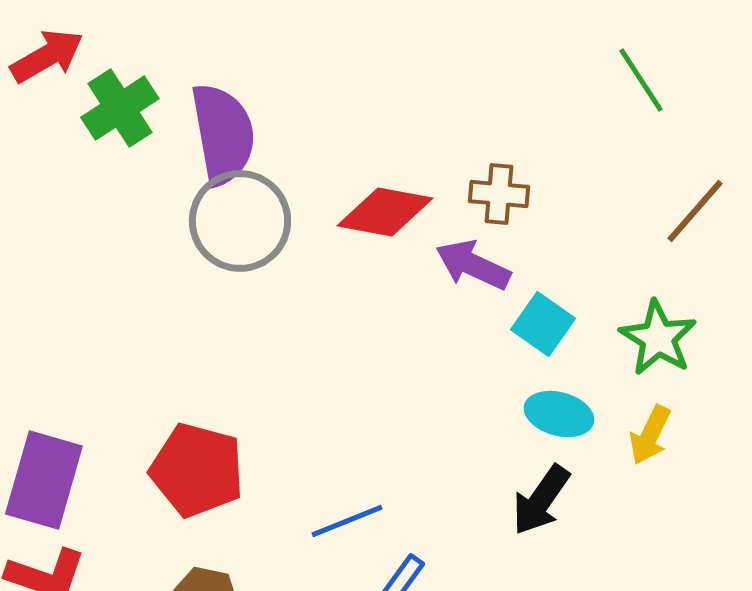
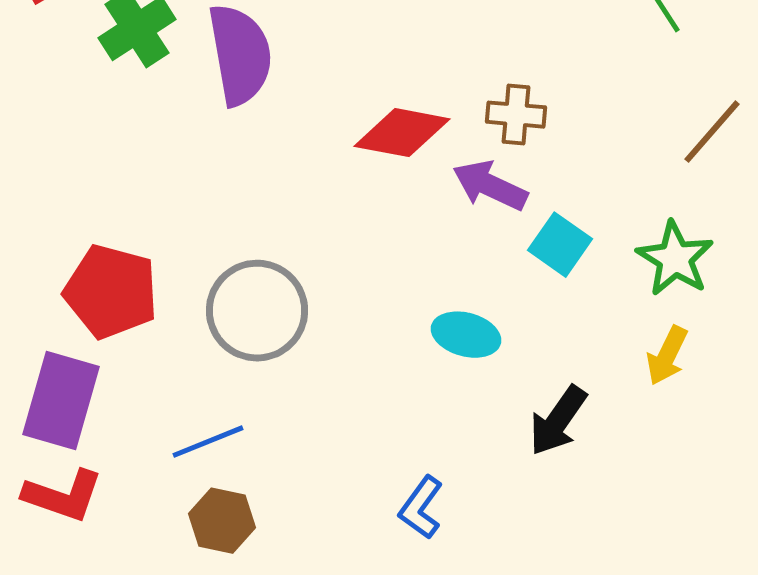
gray circle: (240, 221) -> (257, 311), moved
cyan ellipse: (559, 414) -> (466, 335), moved
red pentagon: (197, 470) -> (111, 292), moved
blue line: (347, 521) -> (208, 442), moved

